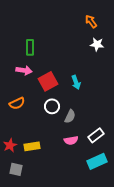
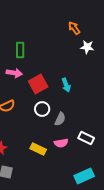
orange arrow: (91, 21) -> (74, 28), moved
white rectangle: (96, 135) -> (86, 138), turned 63
yellow rectangle: (32, 146) -> (38, 149), moved, turned 35
cyan rectangle: (97, 161) -> (84, 176), moved

